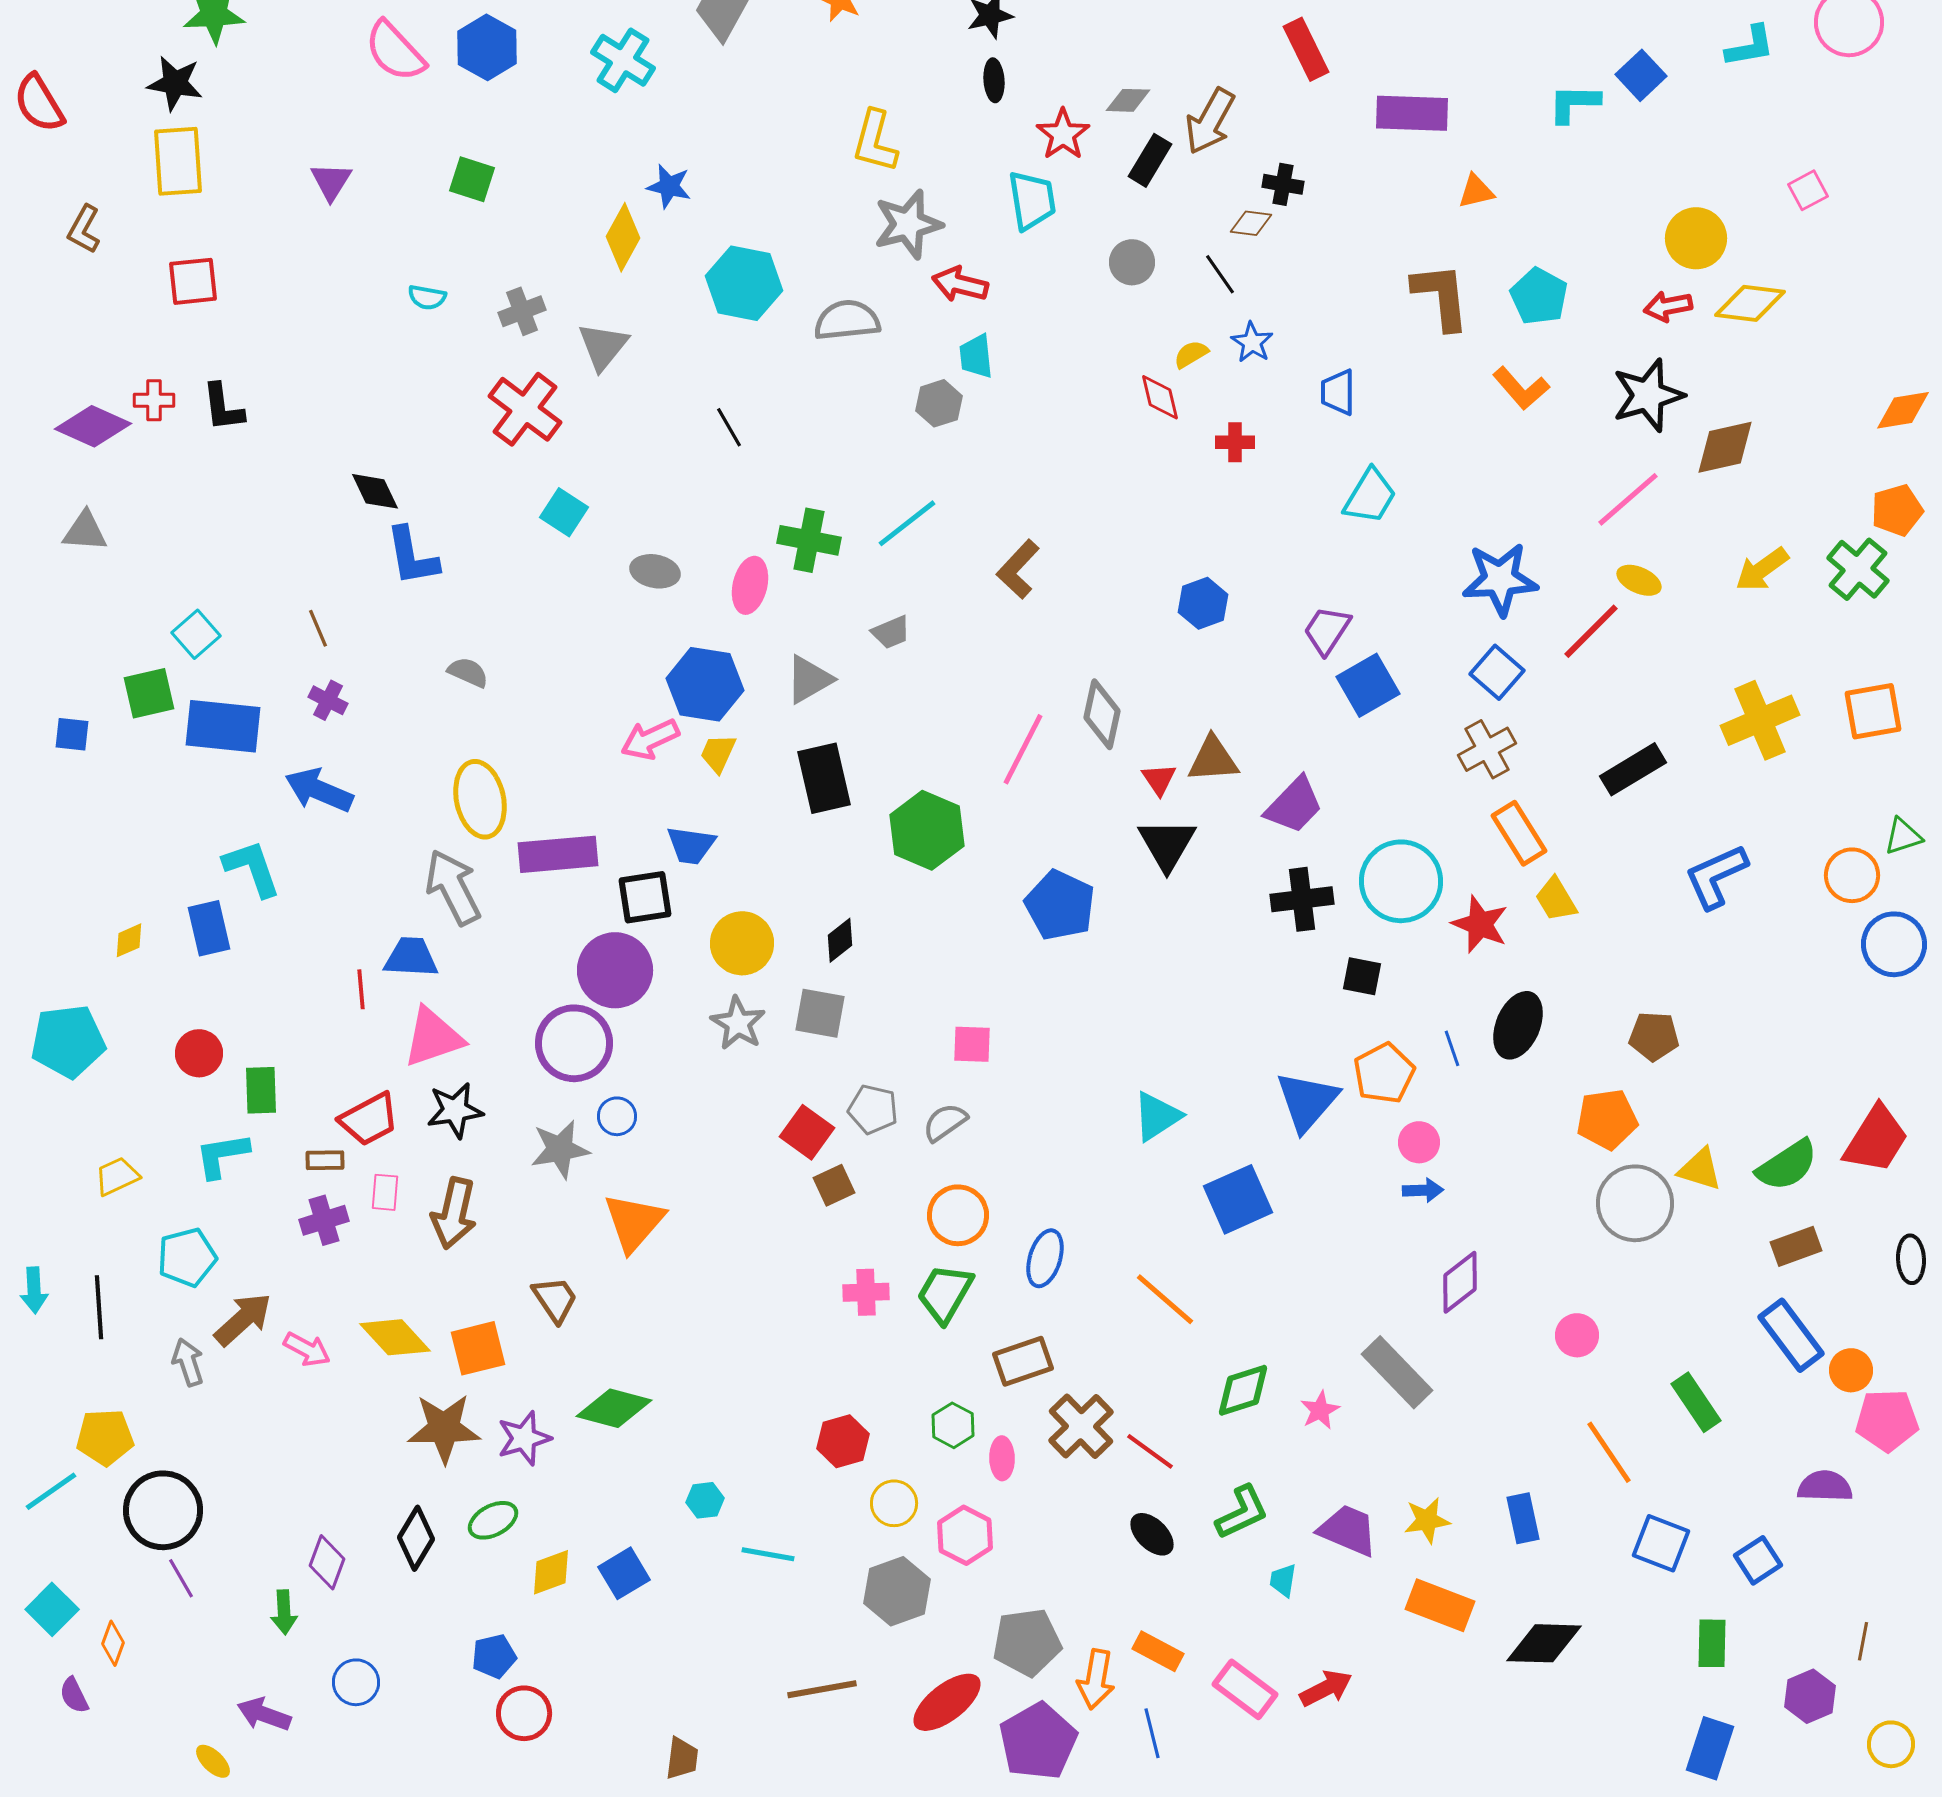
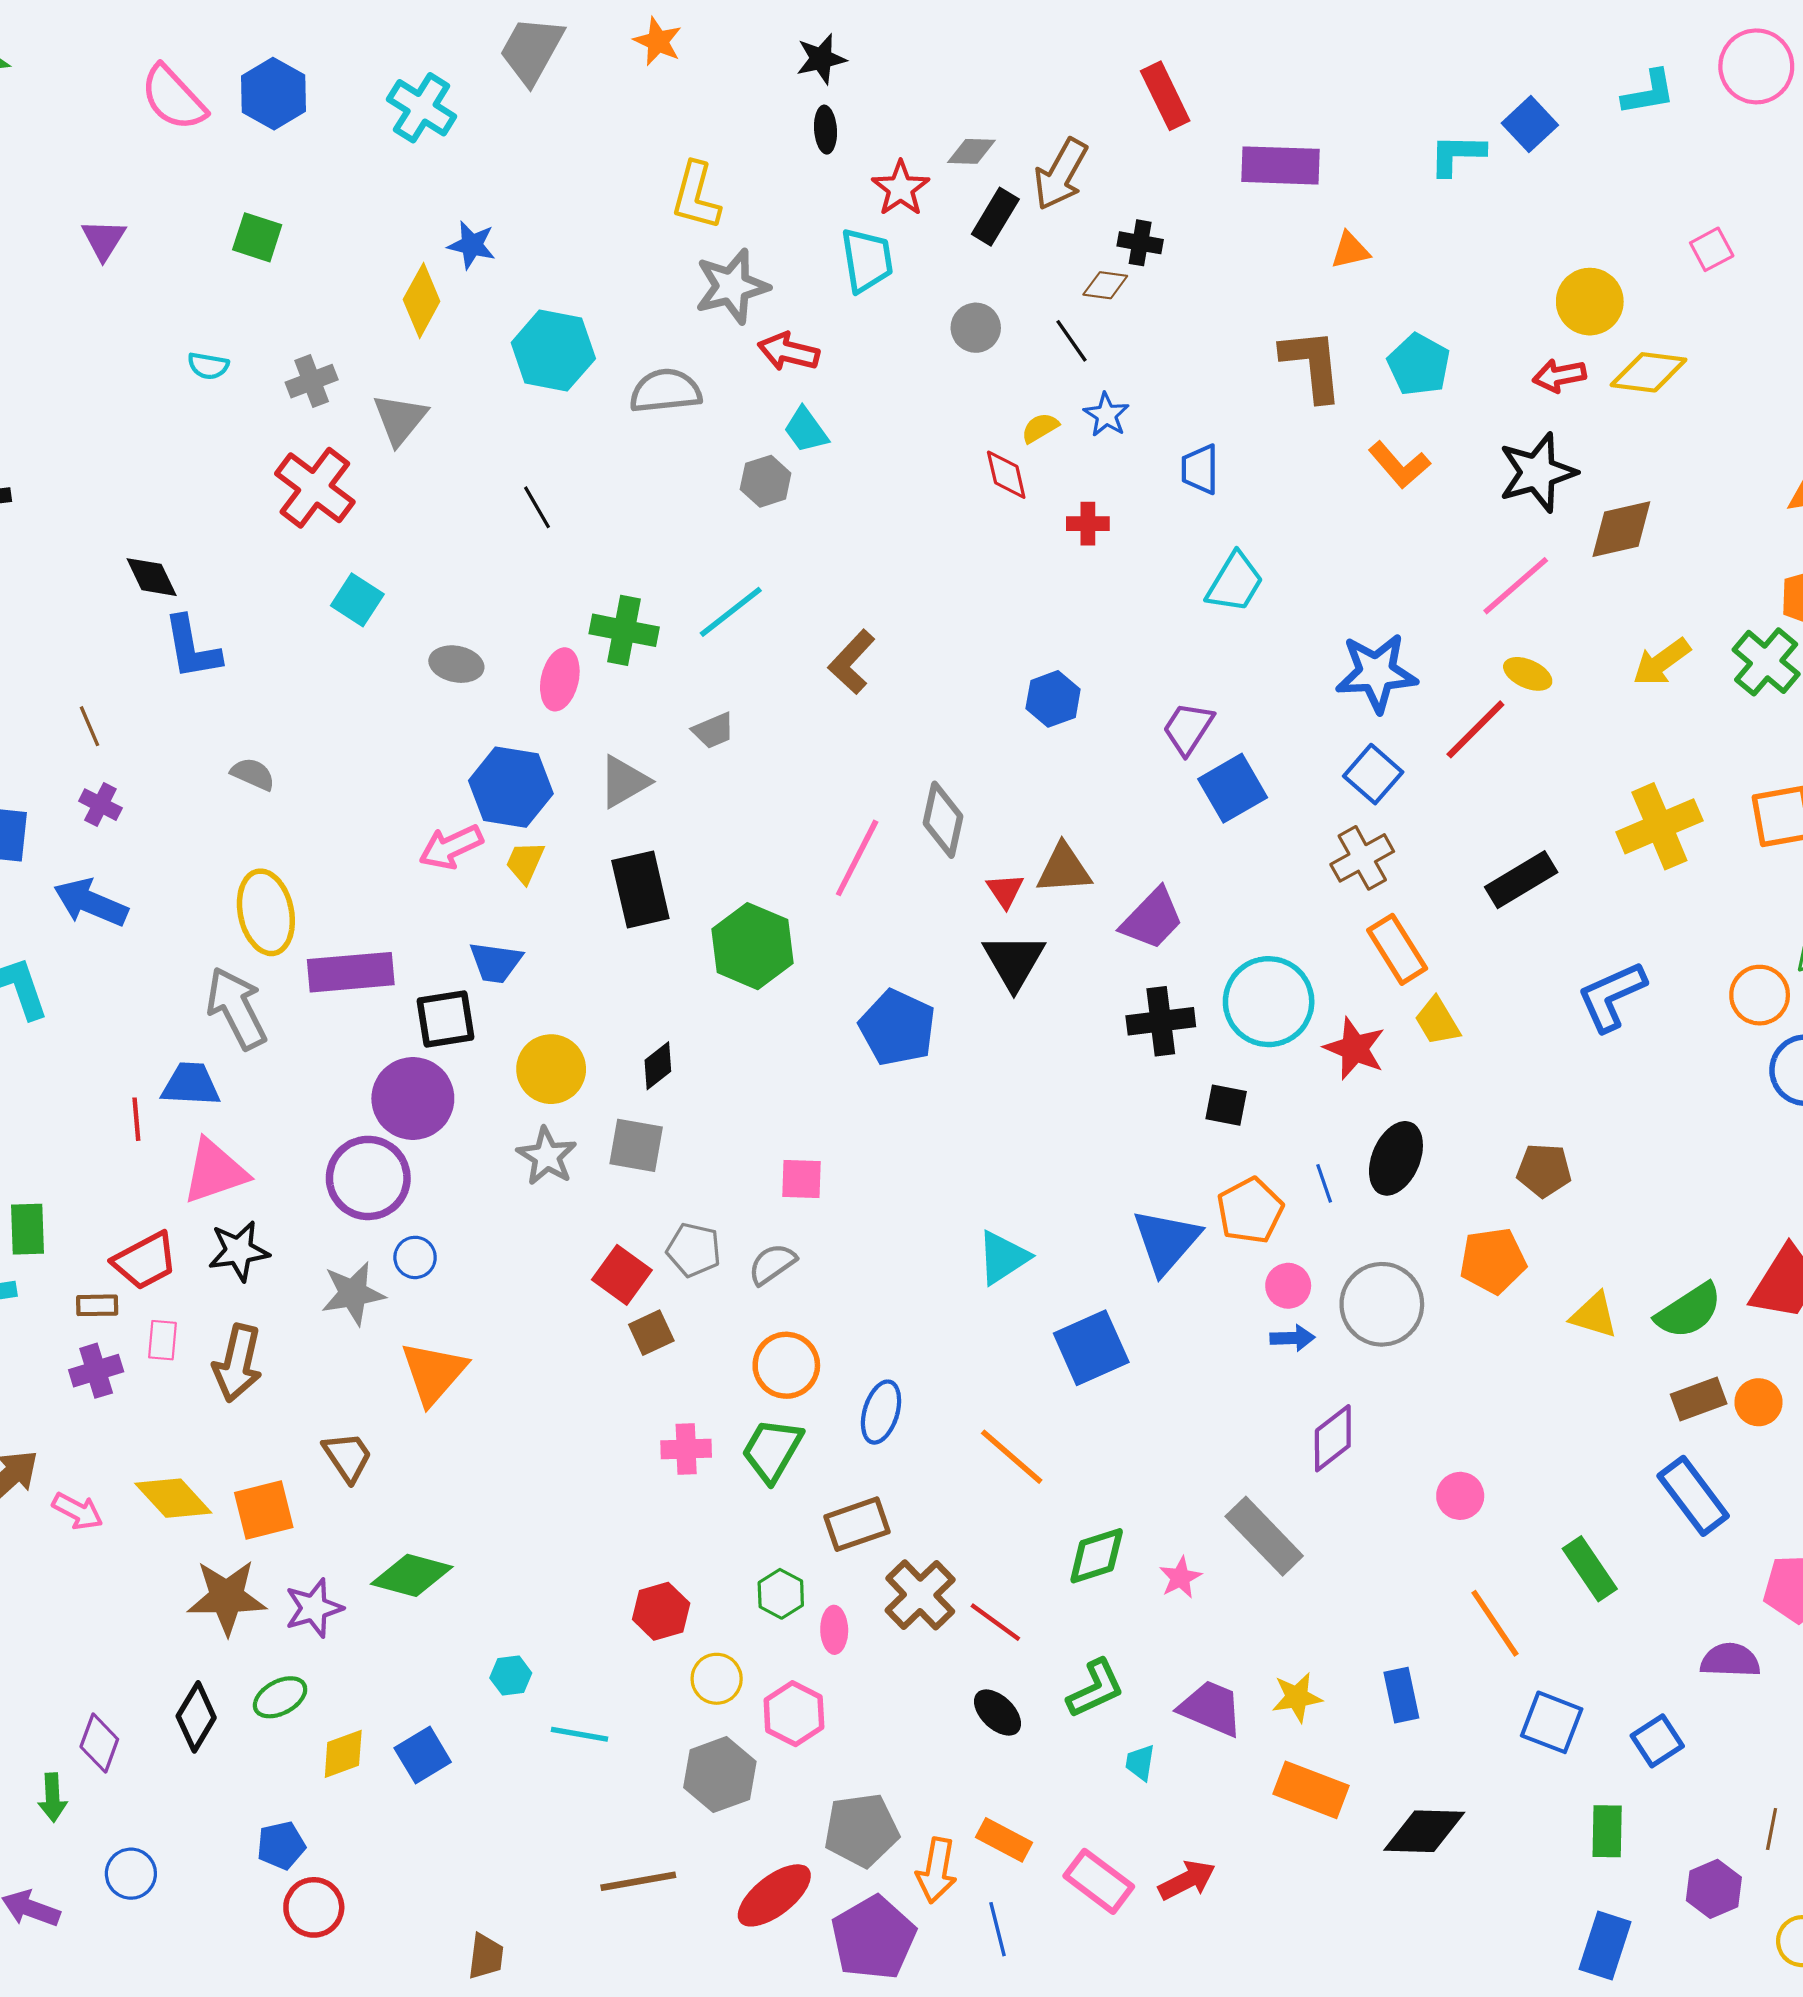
cyan trapezoid: (976, 356) -> (806, 430), turned -30
gray circle: (1635, 1203) -> (1382, 1304), moved
orange circle: (1851, 1370) -> (1759, 1402), moved

